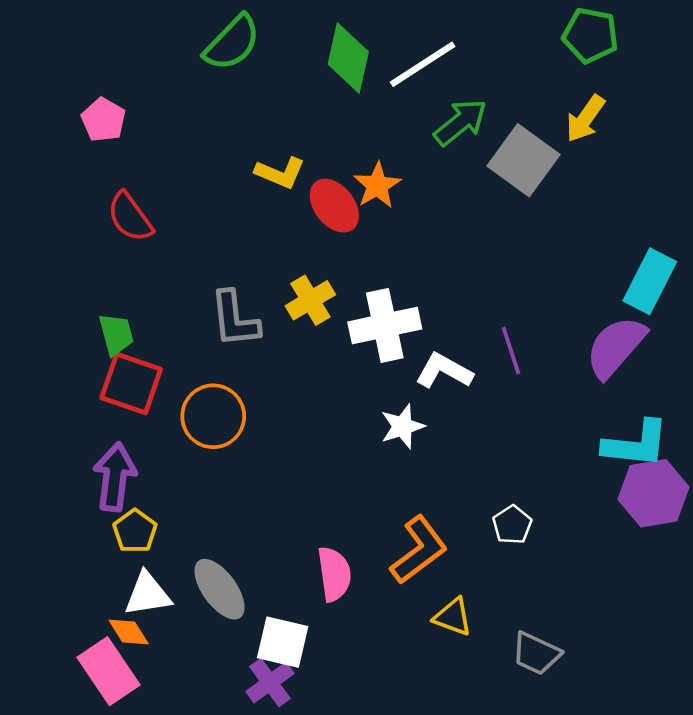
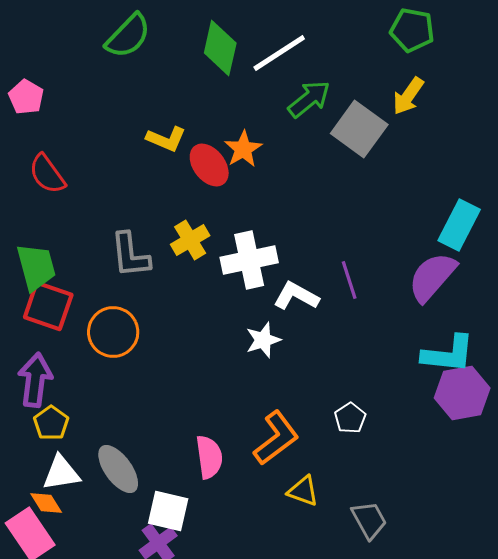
green trapezoid: (116, 334) -> (36, 267), size x1.4
gray trapezoid: (536, 653) -> (369, 520), turned -144

